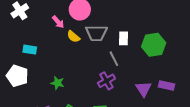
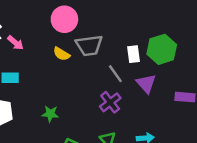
pink arrow: (58, 22) -> (15, 43), moved
white rectangle: (123, 38) -> (133, 54), moved
purple triangle: (144, 89) -> (146, 84), moved

